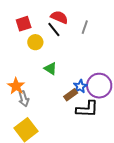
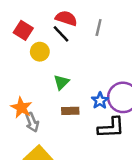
red square: (24, 24) -> (23, 30), turned -35
green triangle: (50, 69) -> (61, 82), turned 48
brown rectangle: (71, 95) -> (70, 111), moved, turned 40

